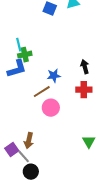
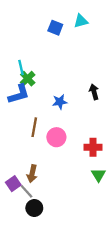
green cross: (25, 55) -> (28, 79), turned -32
red cross: (84, 90) -> (93, 147), moved
brown line: (42, 92) -> (34, 127), moved, turned -48

